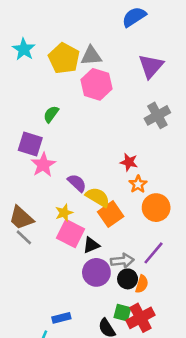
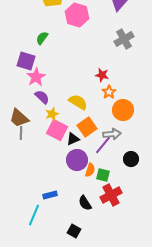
purple semicircle: (77, 183) -> (42, 97), moved
orange square: (111, 214) -> (87, 127), moved
gray line: (24, 237) -> (21, 133), turned 48
purple line: (154, 253) -> (103, 145), moved
gray arrow: (122, 261) -> (112, 134), moved
black circle: (128, 279) -> (131, 159), moved
orange semicircle: (142, 284) -> (90, 170), moved
green square: (122, 313) -> (103, 175), moved

